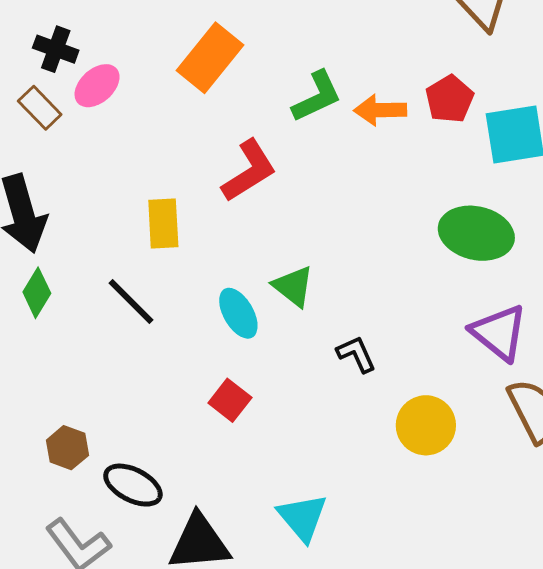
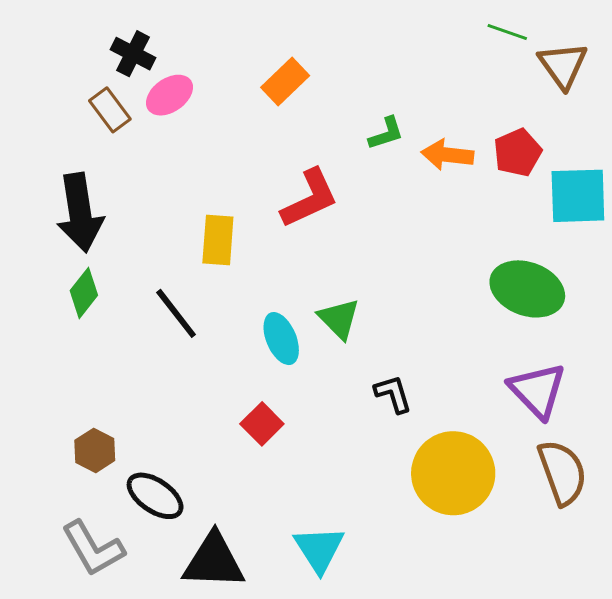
orange rectangle: (210, 58) -> (285, 82), size x0.7
green L-shape: (317, 97) -> (386, 133), size x0.7
yellow circle: (426, 425) -> (453, 473), size x1.4

